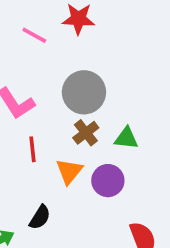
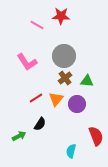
red line: (33, 149) -> (36, 98), moved, turned 64

